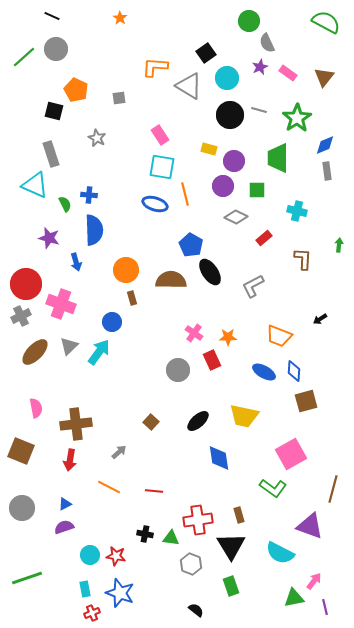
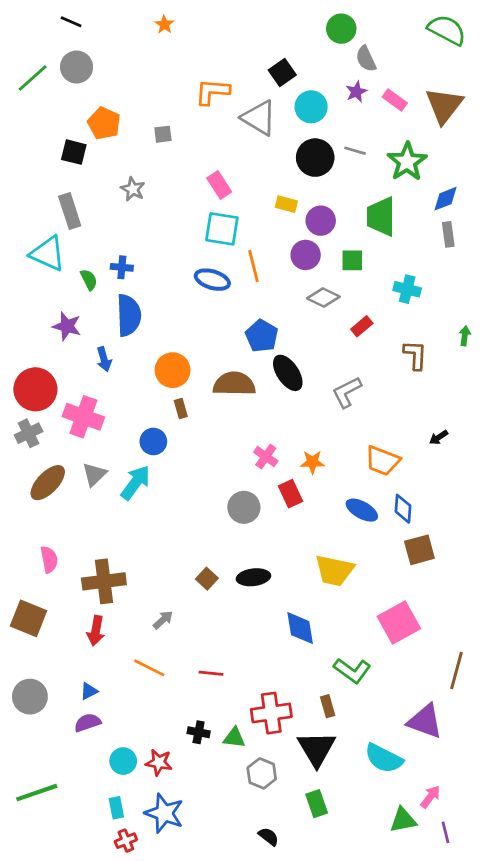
brown triangle: (324, 77) -> (444, 105), size x1.4
black ellipse: (198, 421) -> (253, 577), moved, turned 35
green L-shape: (273, 488) -> (352, 671), moved

